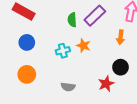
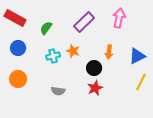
green semicircle: (72, 20) -> (46, 28), moved, turned 40
orange arrow: (121, 37) -> (109, 52), moved
black circle: (121, 67) -> (94, 68), moved

